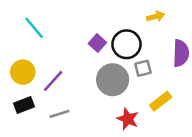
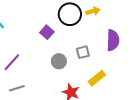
black circle: (126, 44) -> (70, 14), moved
gray circle: (113, 80) -> (59, 61), size x0.6

